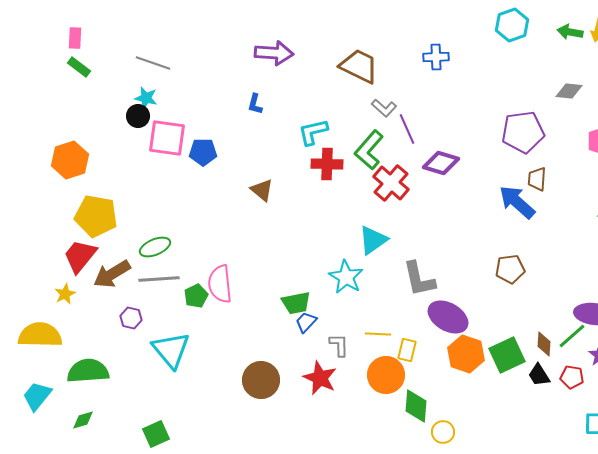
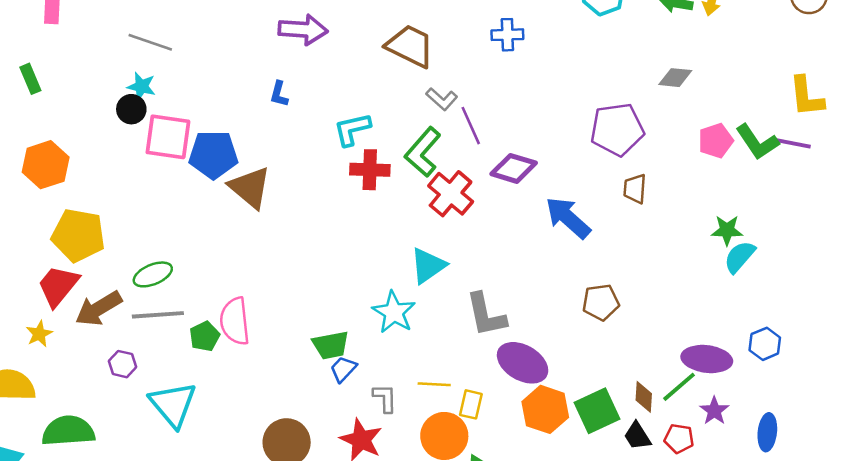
green rectangle: (79, 67) -> (30, 79), moved, turned 30
blue pentagon: (203, 152) -> (213, 155), size x1.4
brown triangle: (262, 190) -> (250, 187), moved, size x1.5
blue arrow: (517, 202) -> (568, 218), moved

